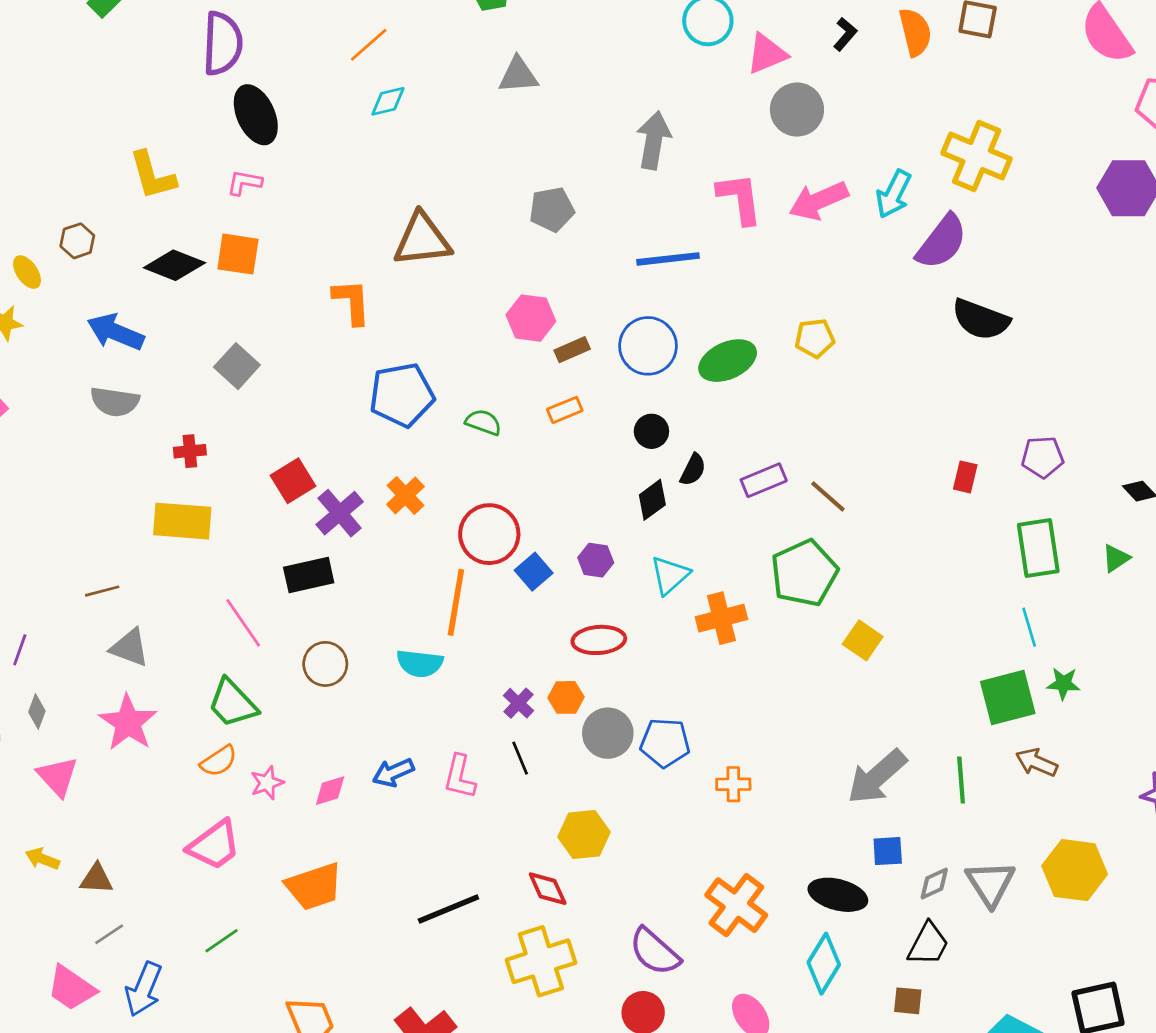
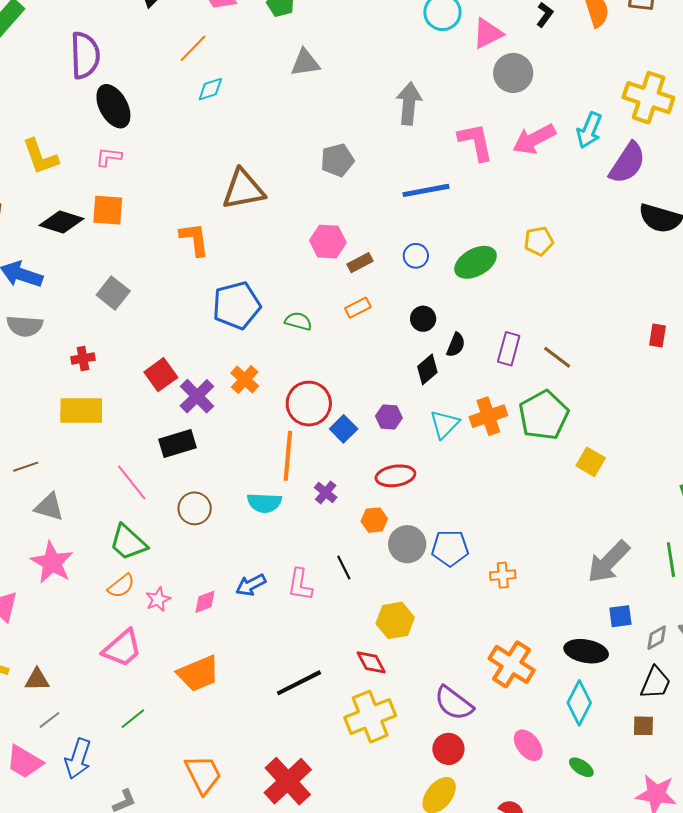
blue circle: (648, 346) -> (416, 256), size x0.6
purple rectangle: (764, 480) -> (509, 349), turned -48
orange cross: (721, 618) -> (488, 416), moved
purple cross: (518, 703) -> (326, 492), moved

